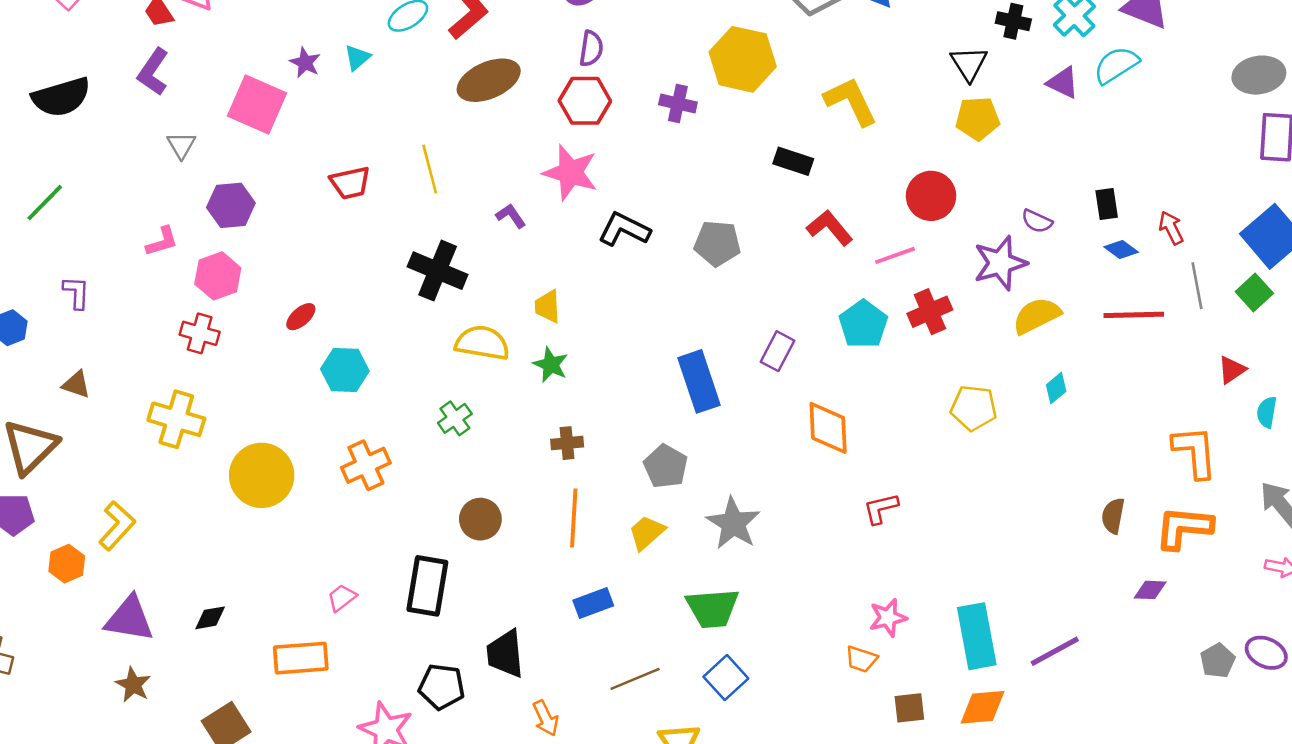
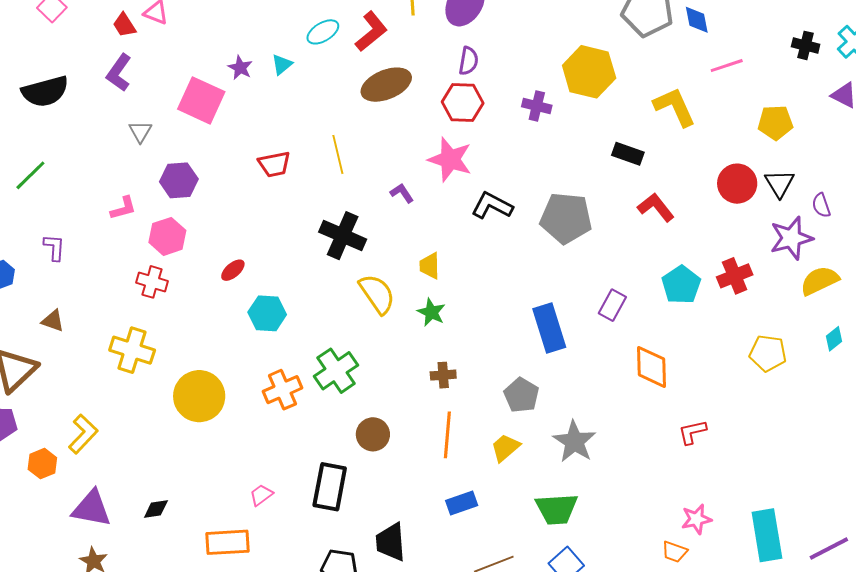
black triangle: (969, 63) -> (779, 183), moved
purple semicircle: (1037, 221) -> (821, 205), turned 45
gray pentagon: (717, 243) -> (566, 218), size x1.4
pink line: (895, 255) -> (727, 66), moved
yellow semicircle: (482, 343) -> (377, 294), turned 45
green cross: (455, 418) -> (336, 371), moved, size x1.6

